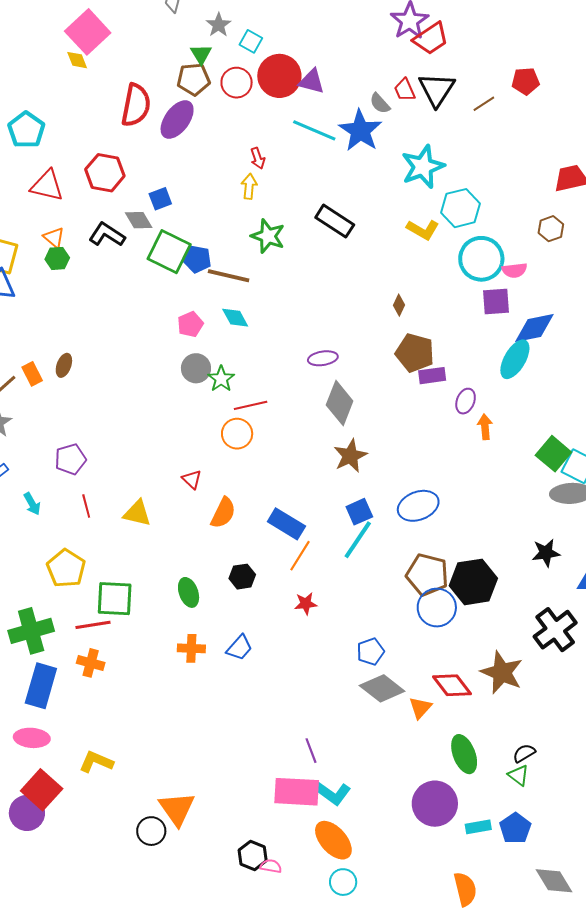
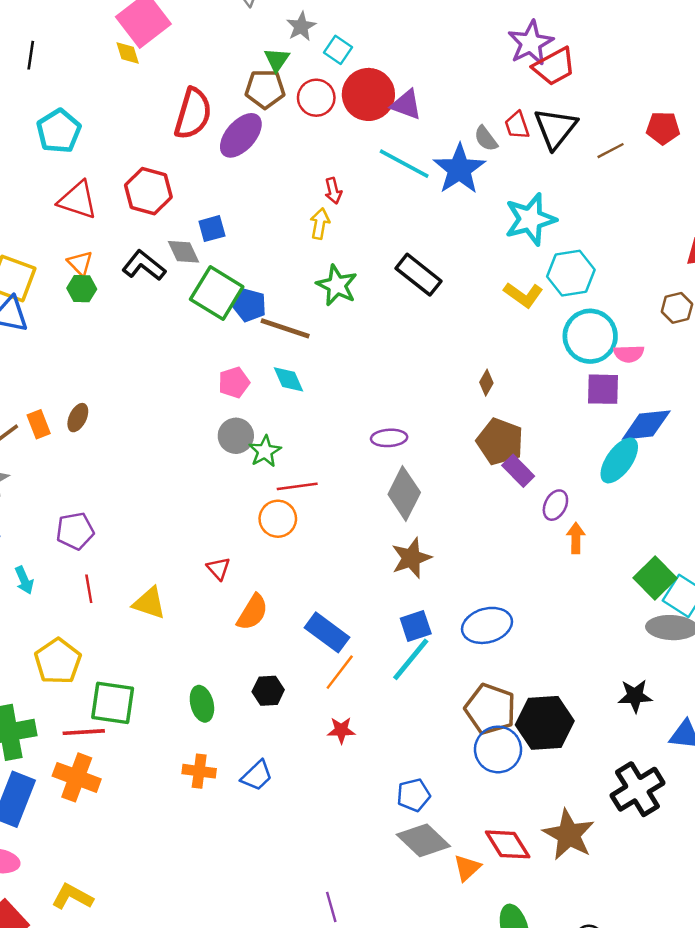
purple rectangle: (432, 376) -> (518, 471), turned 48
orange cross: (91, 663) -> (77, 777), size x1.4

